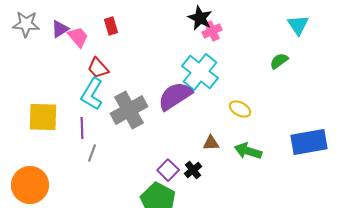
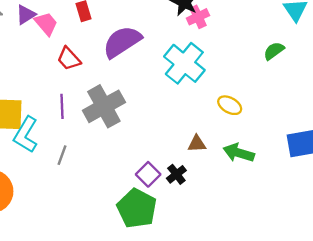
cyan L-shape: (92, 94) -> (26, 135), moved
purple semicircle: (175, 96) -> (122, 42), moved
purple line: (82, 128) -> (62, 106), moved

